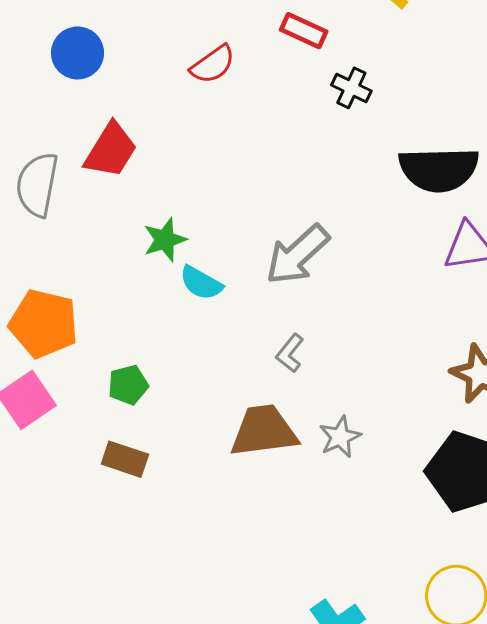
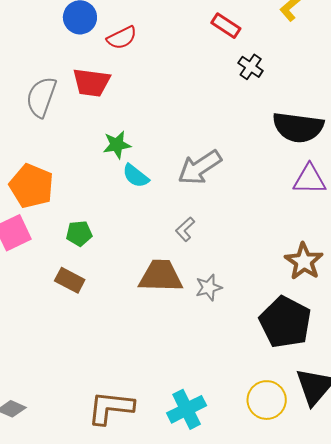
red semicircle: (213, 64) -> (122, 38), moved
red trapezoid: (111, 150) -> (91, 82), turned 57

